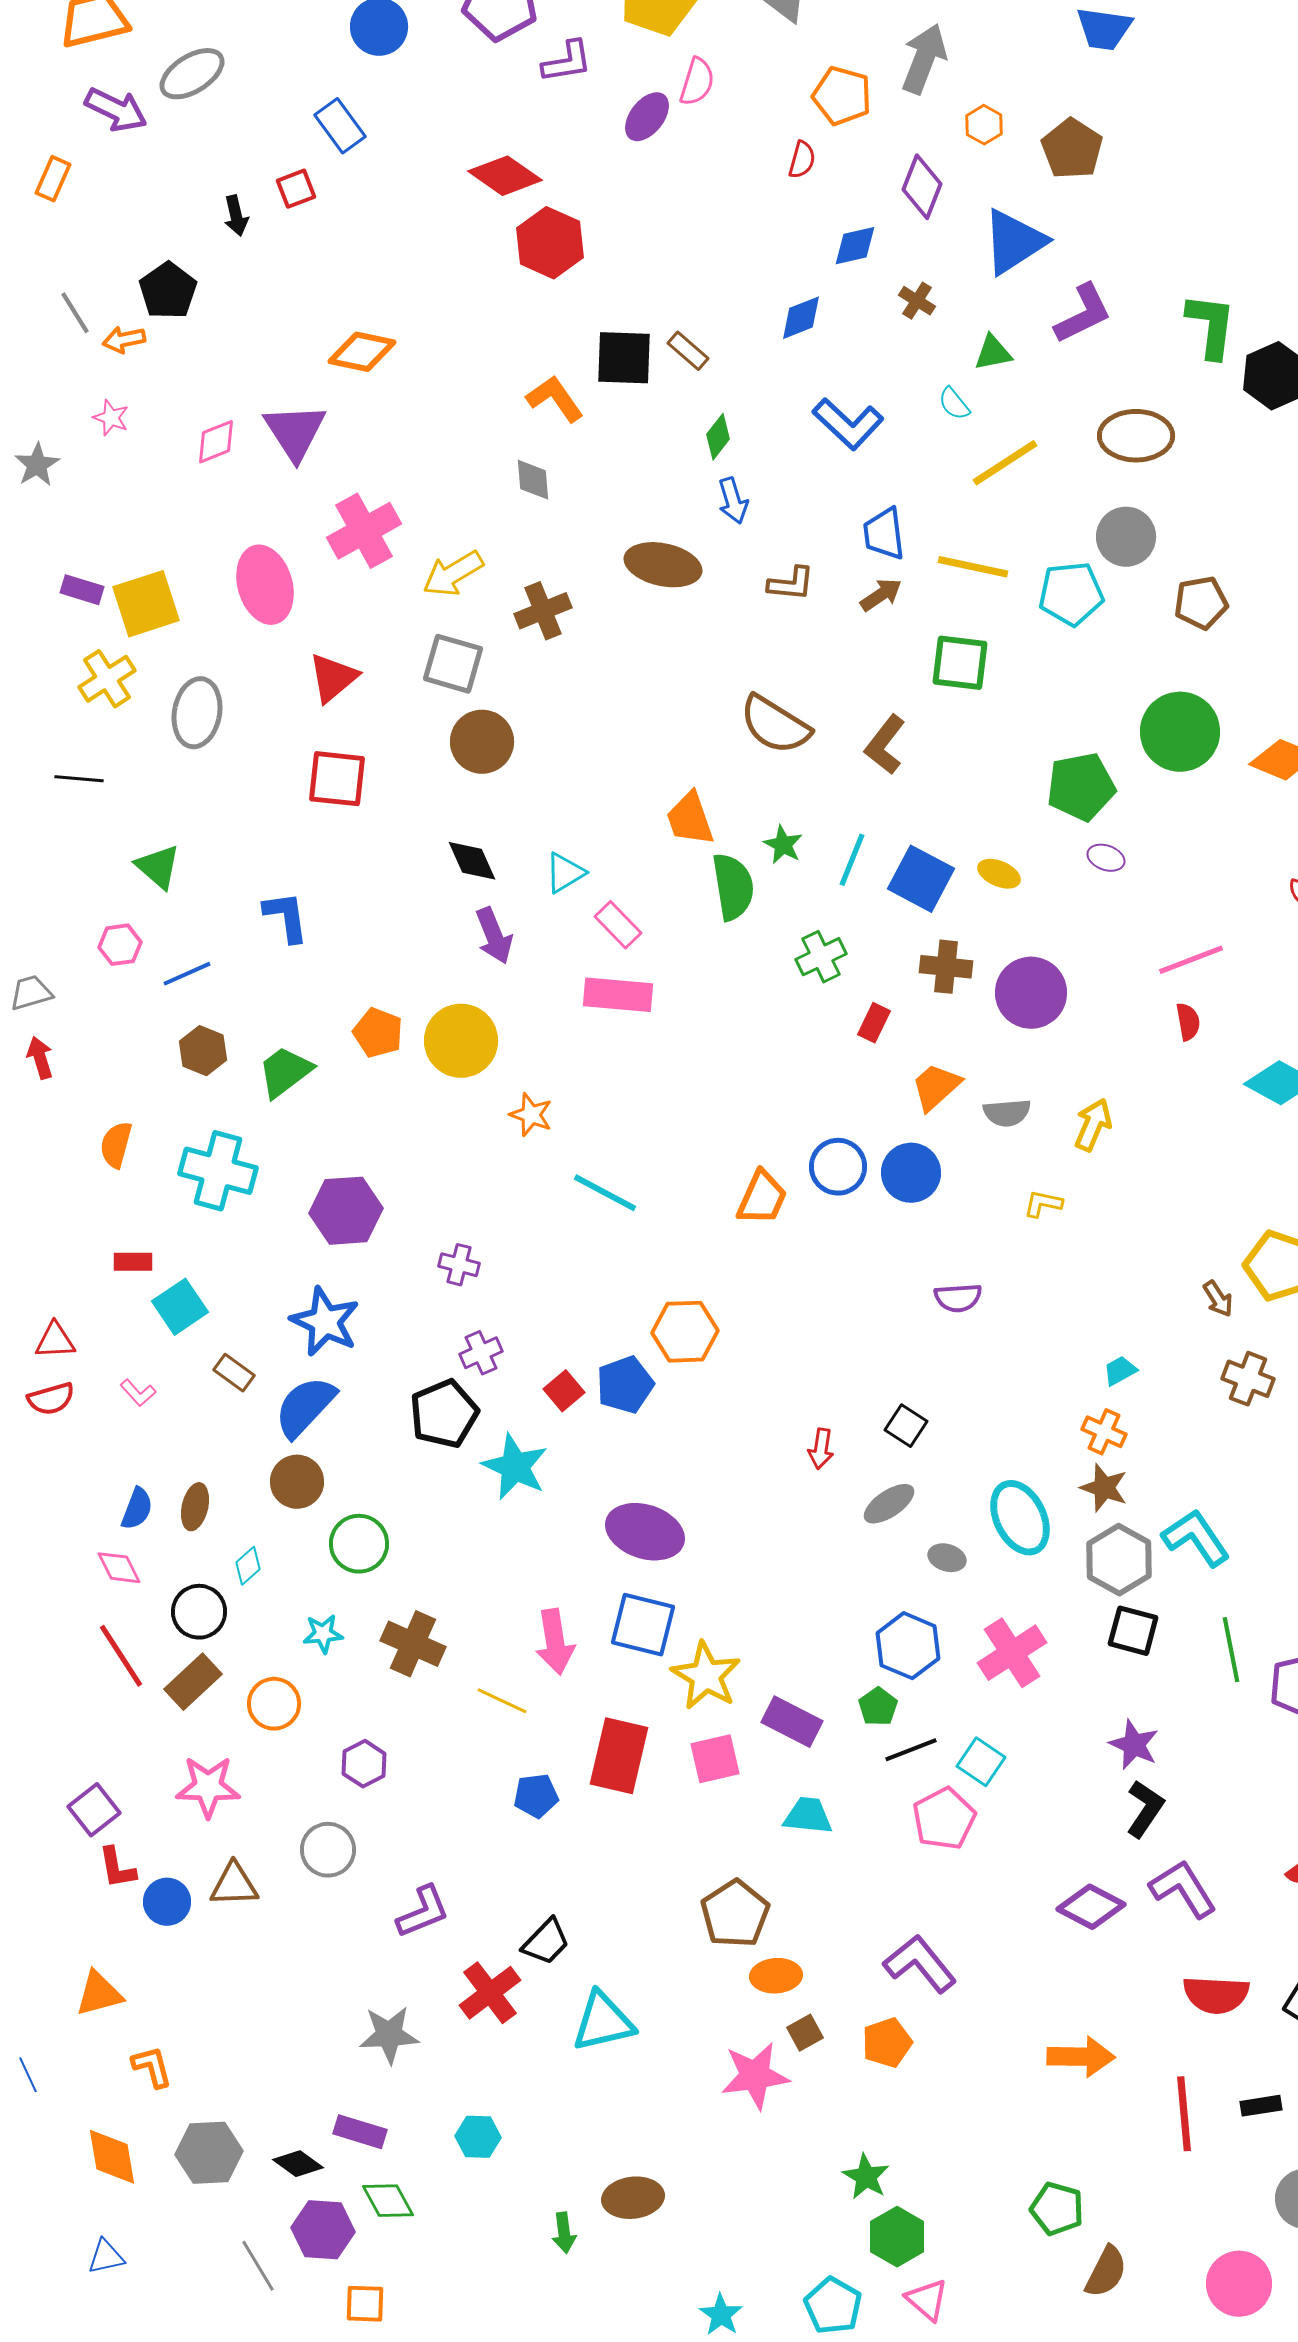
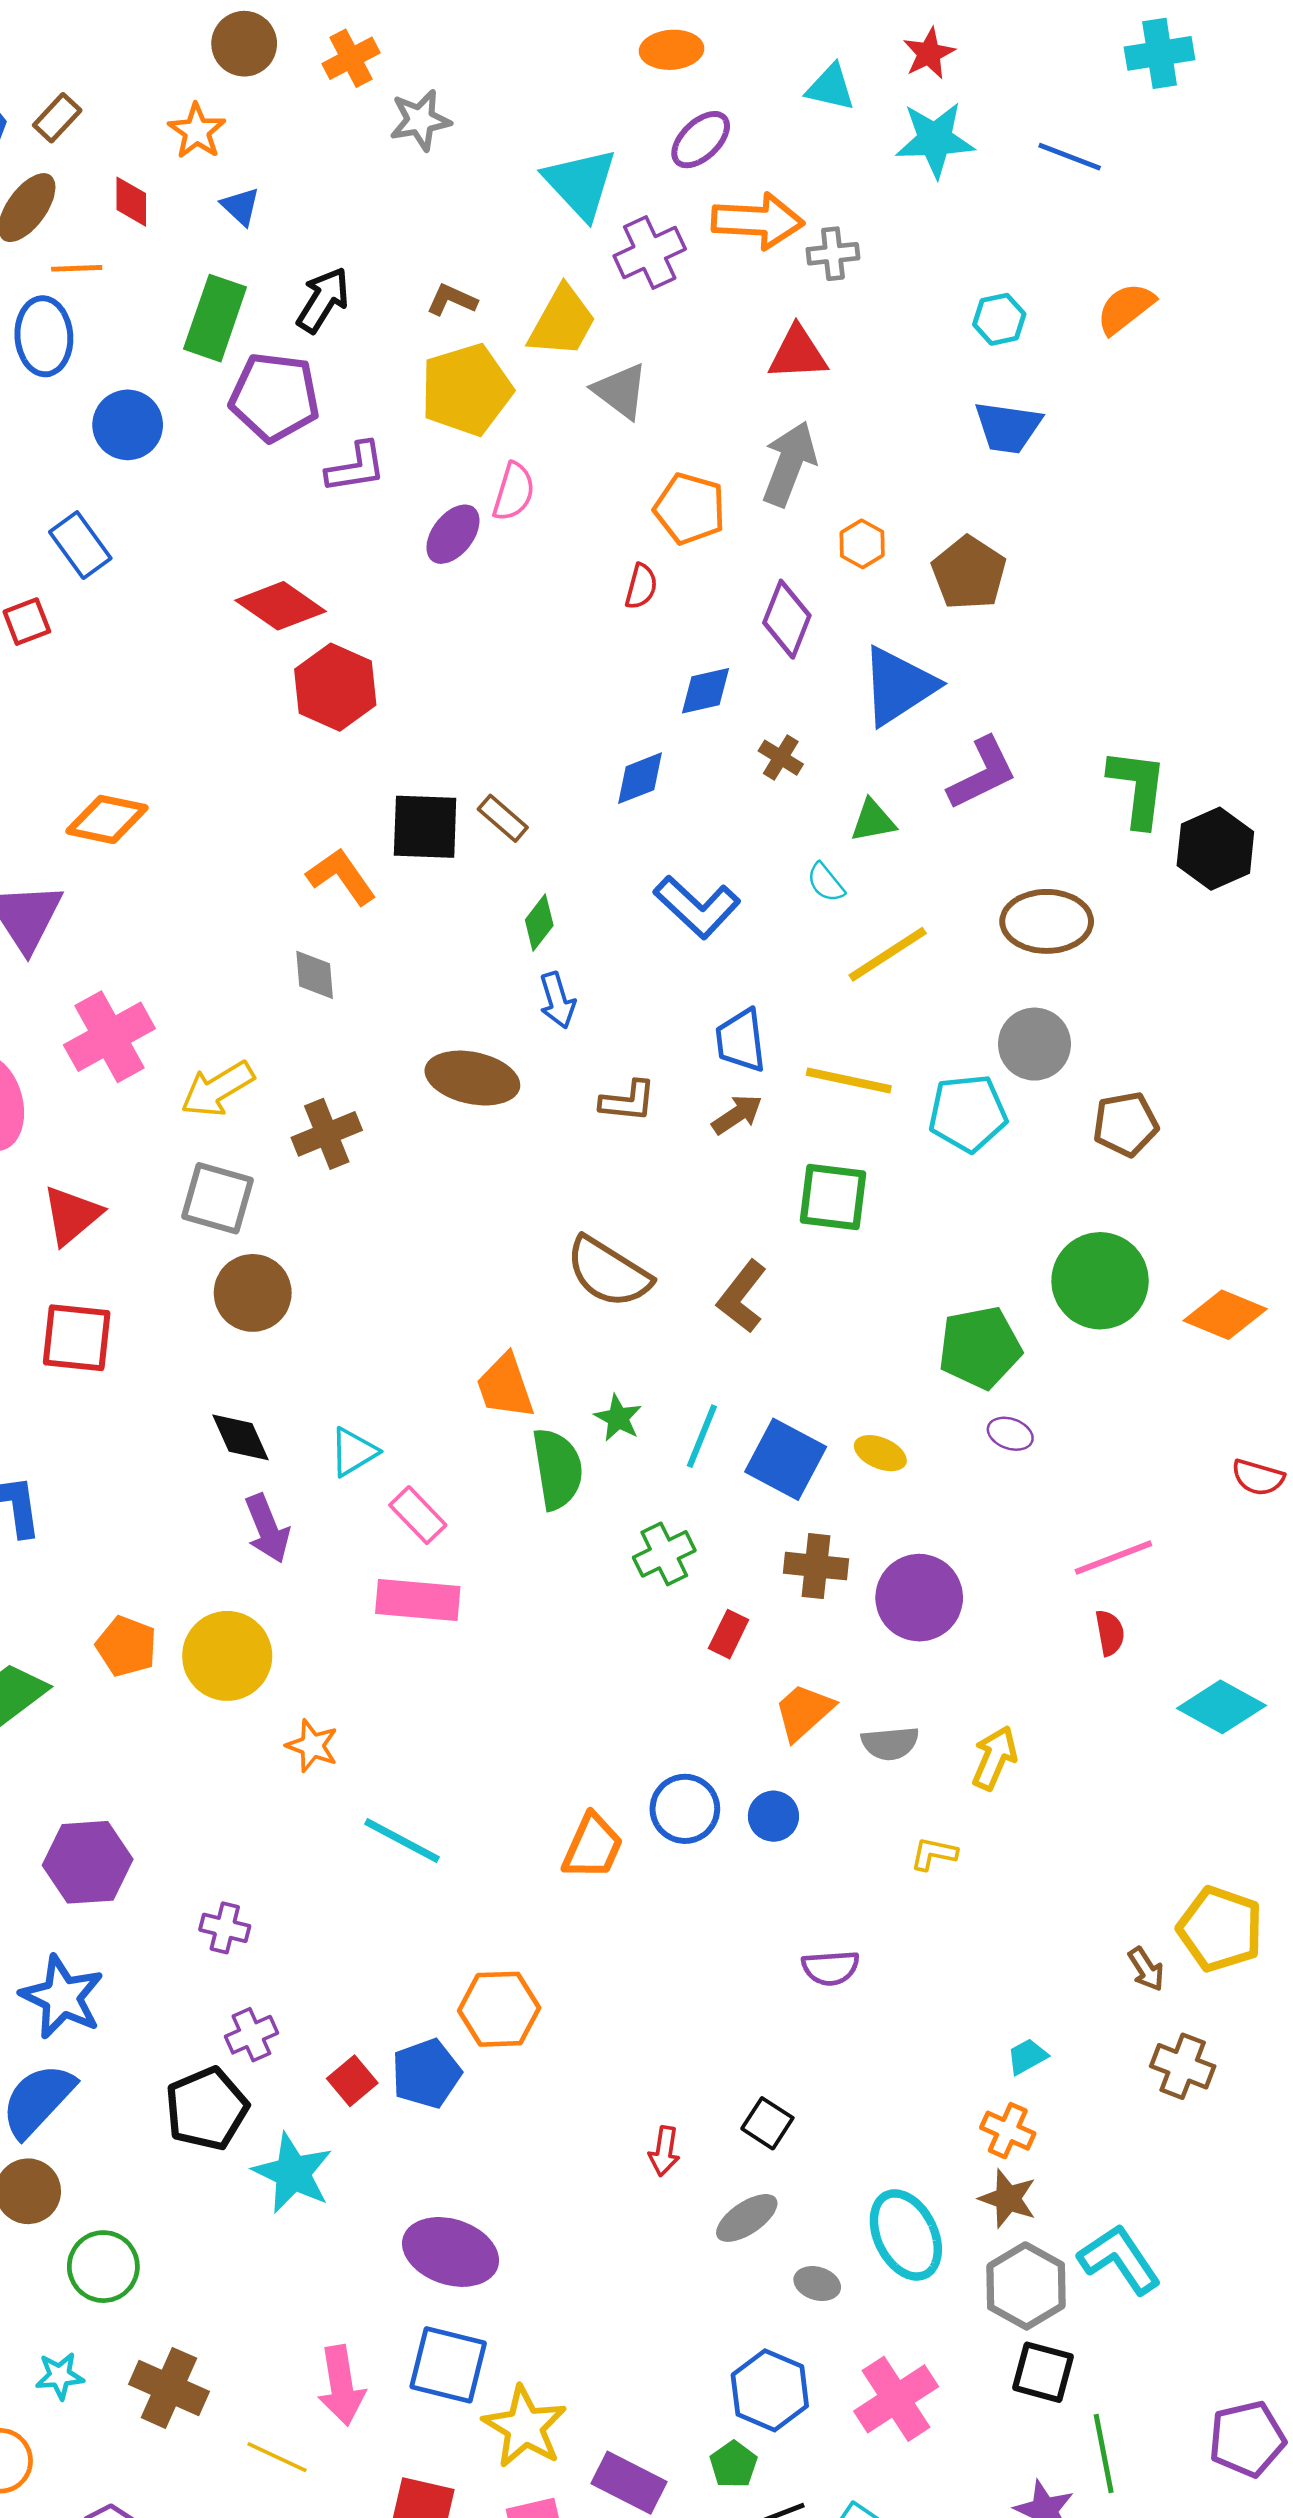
blue circle: (911, 1173) -> (773, 1816), size x0.7
green line: (1231, 1650) -> (1104, 2453), moved

